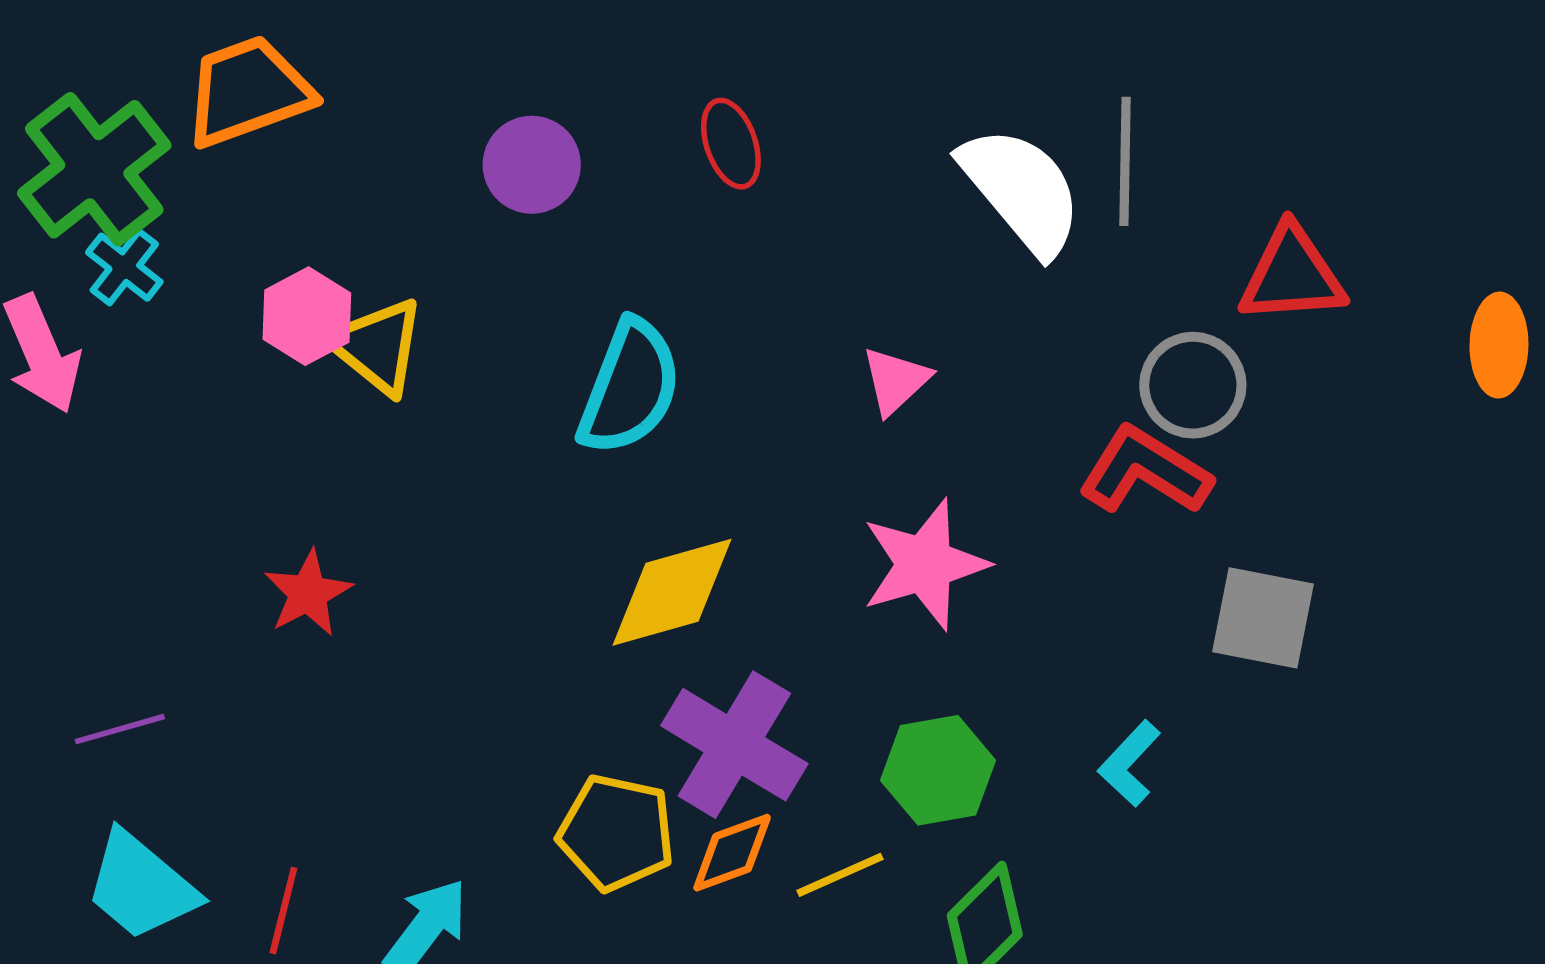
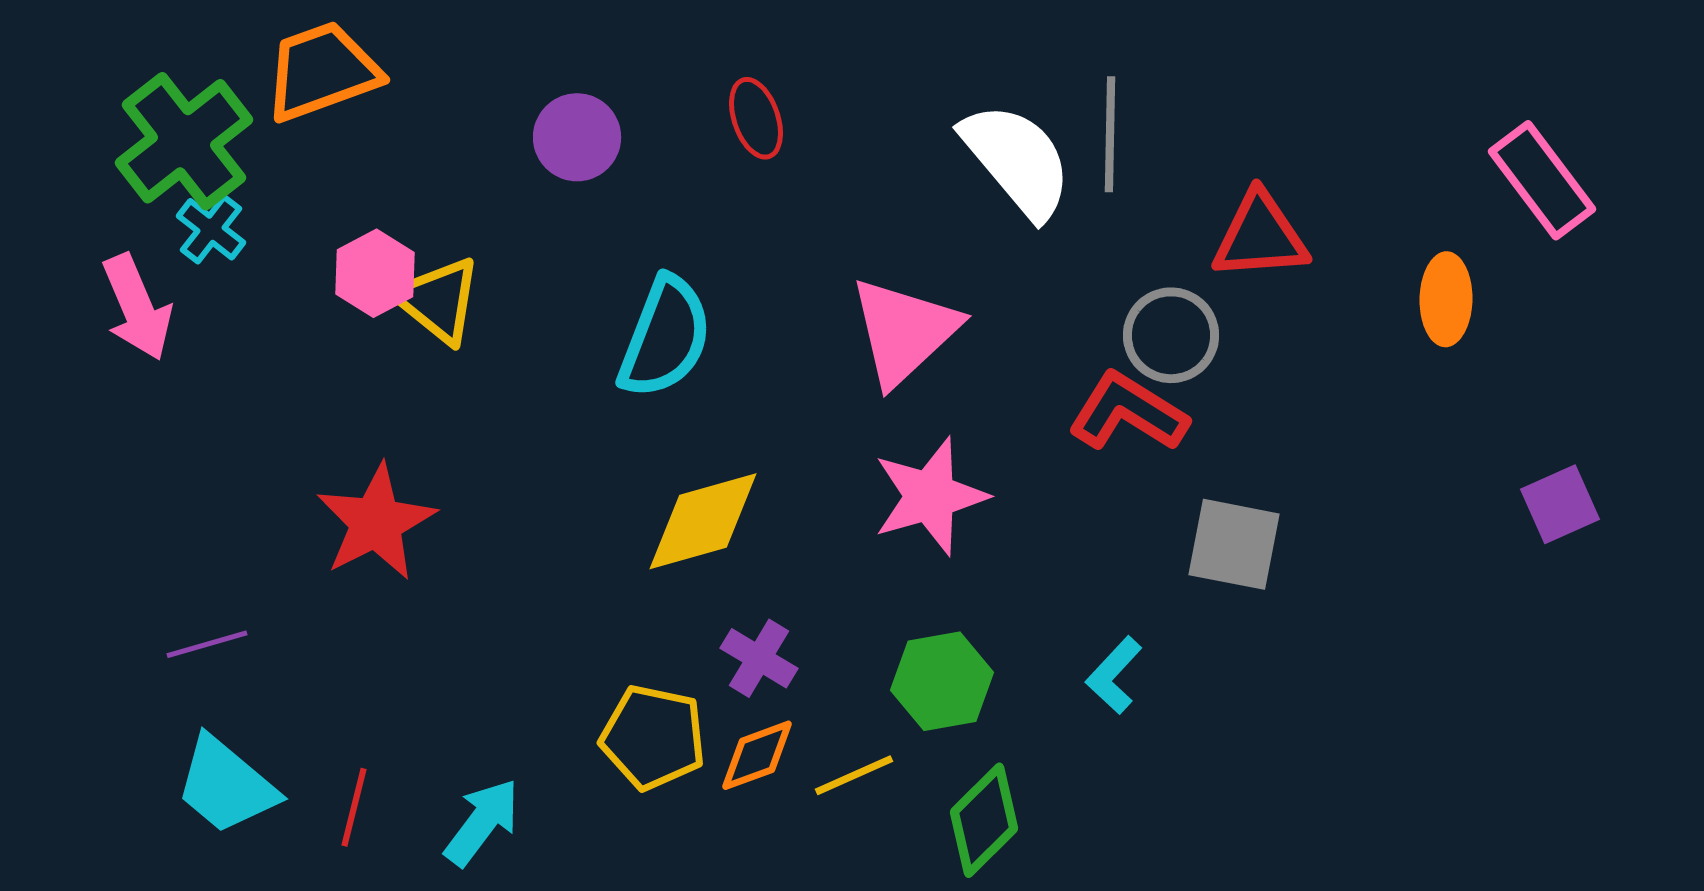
pink triangle: (896, 381) -> (904, 331), size x1.8
red star: (308, 593) -> (376, 522), size x1.5
purple cross: (734, 745) -> (759, 658), size x0.6

